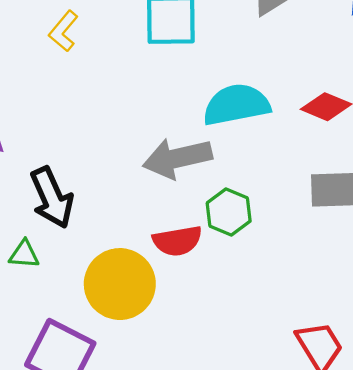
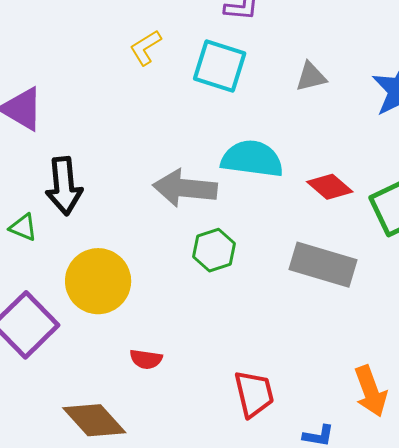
yellow L-shape: (64, 31) -> (146, 48), moved
red semicircle: (177, 241) -> (146, 359), moved, size x0.7

